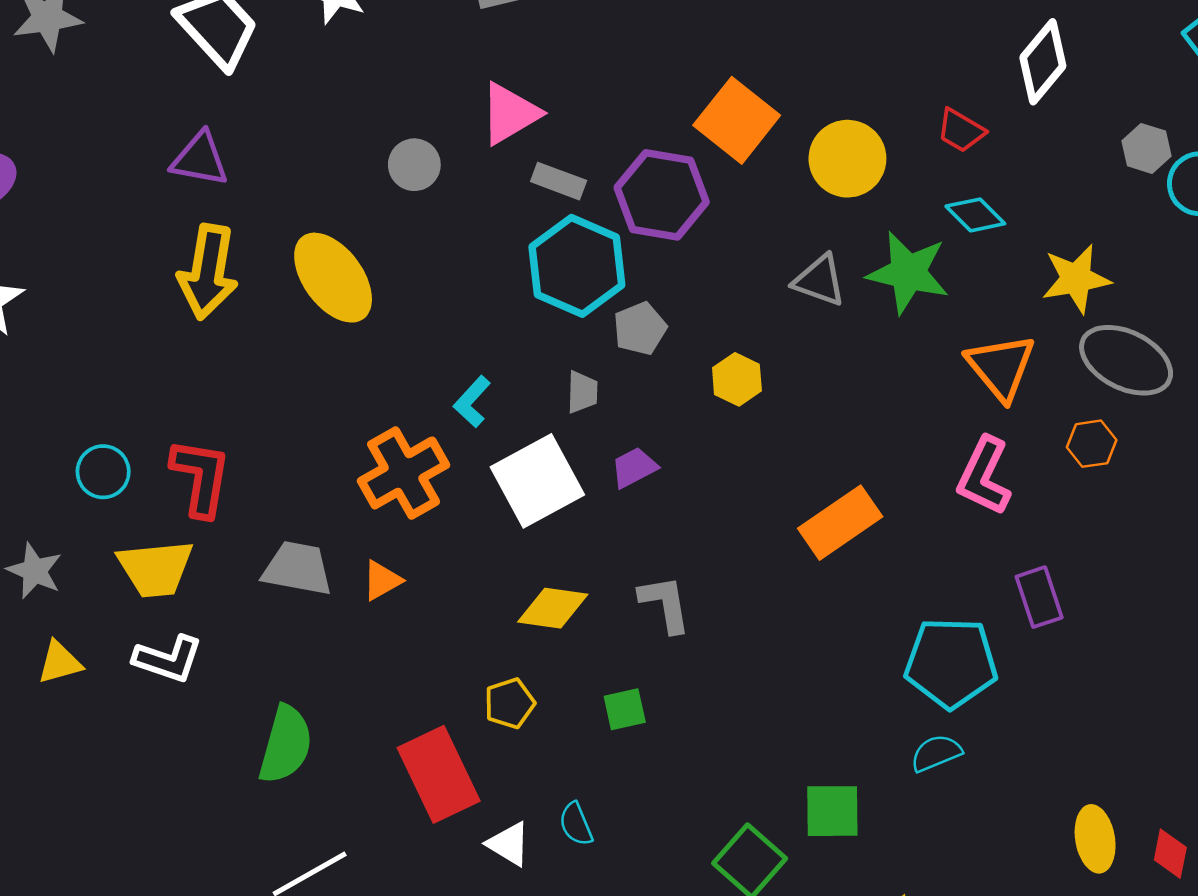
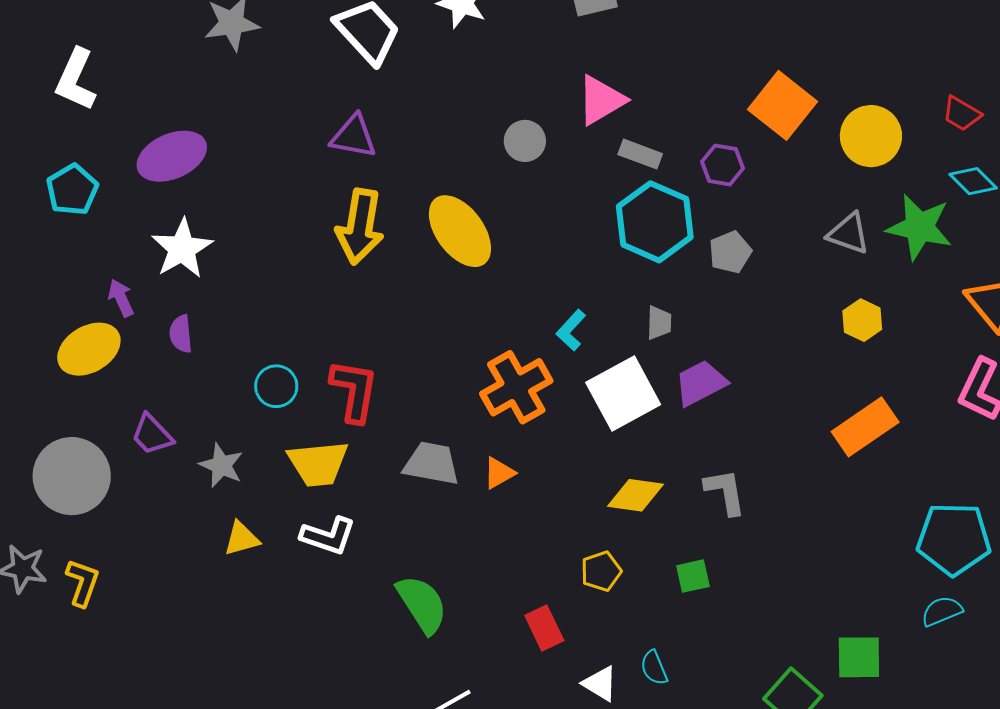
purple hexagon: (662, 195) -> (723, 165), size x0.6
gray pentagon: (640, 329) -> (730, 252), moved
yellow hexagon: (737, 379) -> (862, 320), moved
purple trapezoid: (634, 468) -> (701, 383), size x1.4
green semicircle: (286, 745) -> (422, 604), turned -48
red rectangle: (439, 774) -> (544, 628), size x0.6

